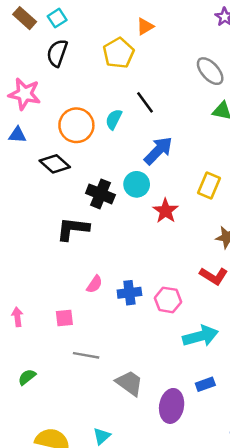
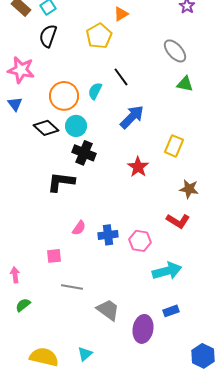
blue triangle: (17, 135) -> (15, 104), turned 49
cyan circle: (137, 184) -> (76, 126), moved
pink arrow: (17, 317) -> (15, 275), moved

